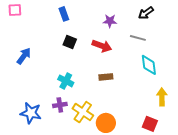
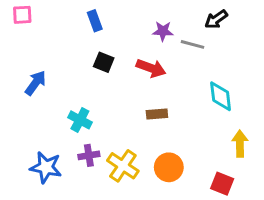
gray line: (138, 38) -> (192, 44), moved
cyan cross: (66, 81) -> (80, 120), moved
orange circle: (106, 123) -> (169, 167), moved

